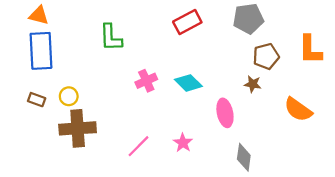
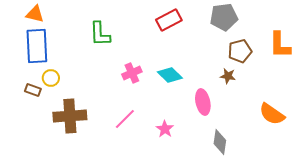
yellow circle: (69, 96) -> (51, 78), moved
orange semicircle: (298, 110) -> (272, 114), moved
pink line: (139, 146) -> (125, 119), moved

